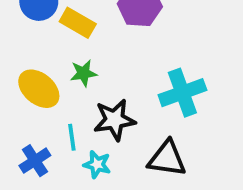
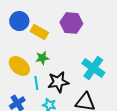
cyan cross: (182, 93) -> (93, 68), turned -35
cyan line: (72, 137) -> (36, 83), moved

